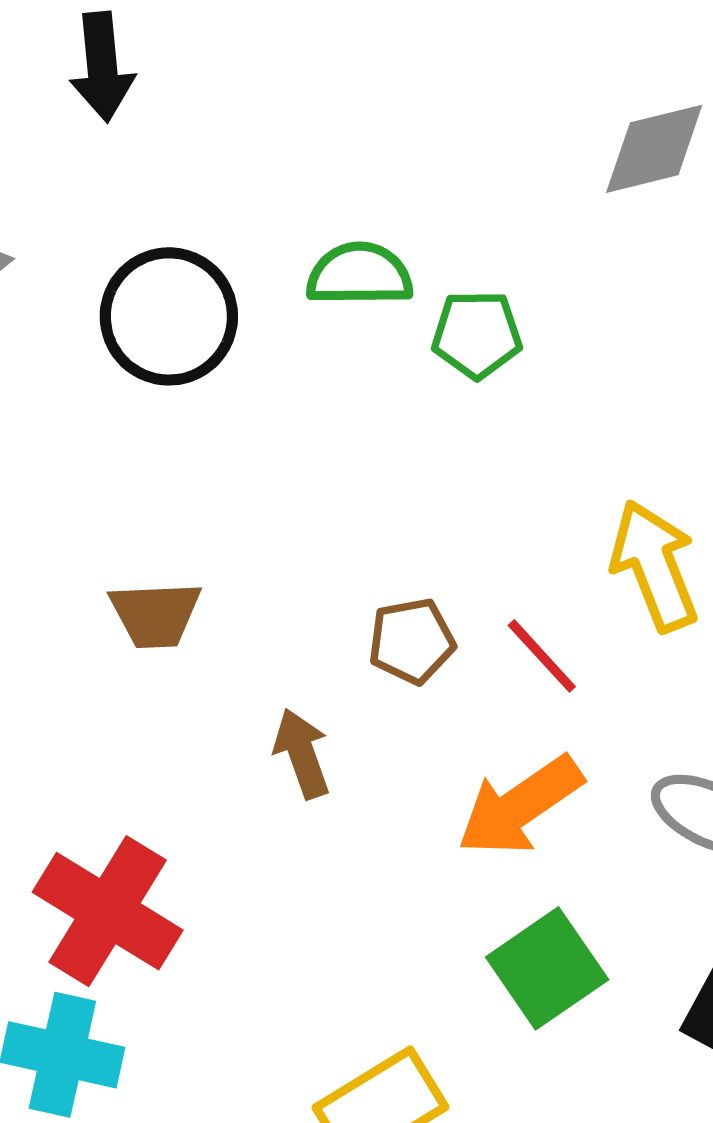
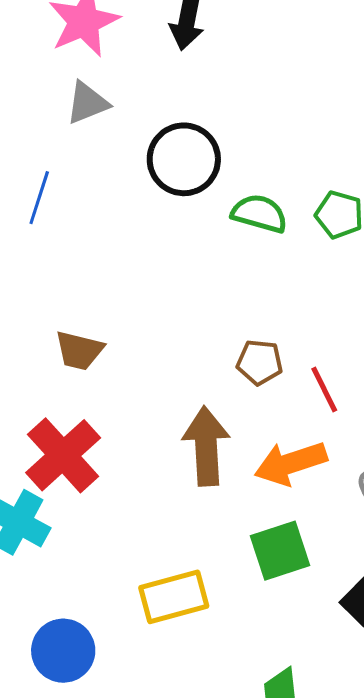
green semicircle: (360, 274) -> (259, 214), moved
brown trapezoid: (155, 614) -> (79, 351), moved
brown arrow: (302, 754) -> (206, 446), moved, size x1.6

